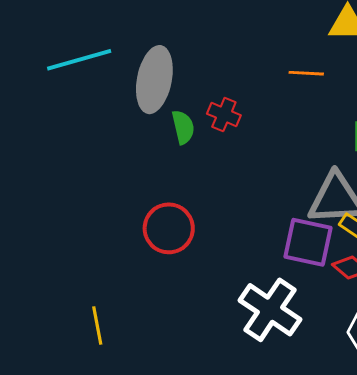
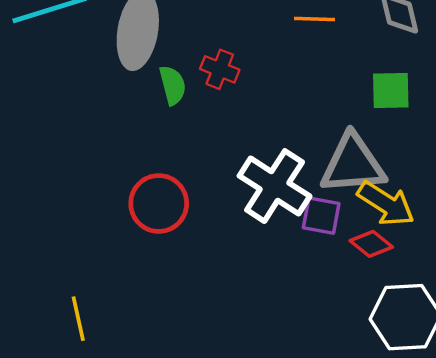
purple square: (308, 242) -> (321, 216), size x0.7
white cross: (270, 310) -> (275, 186), moved

